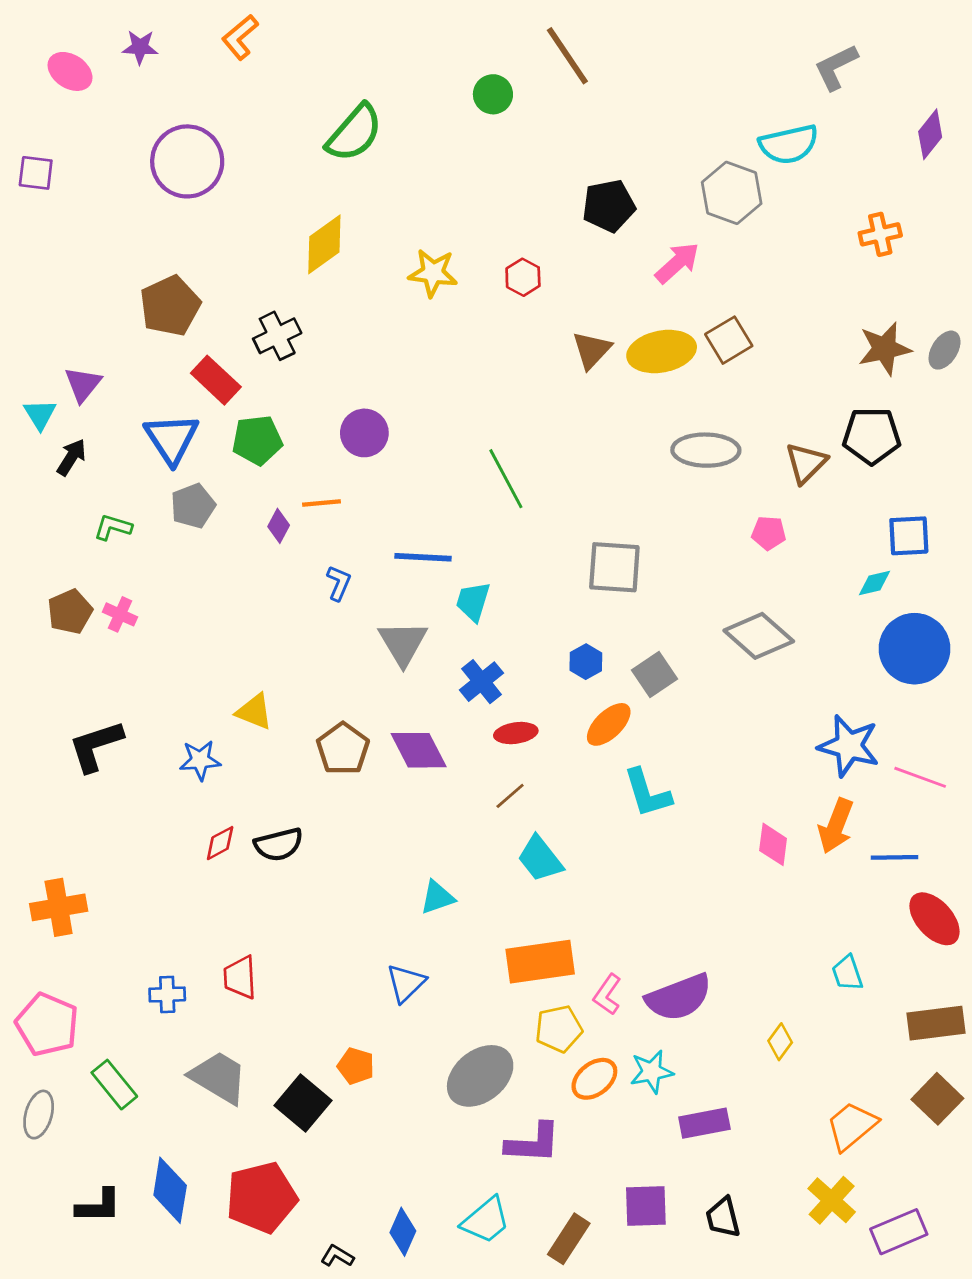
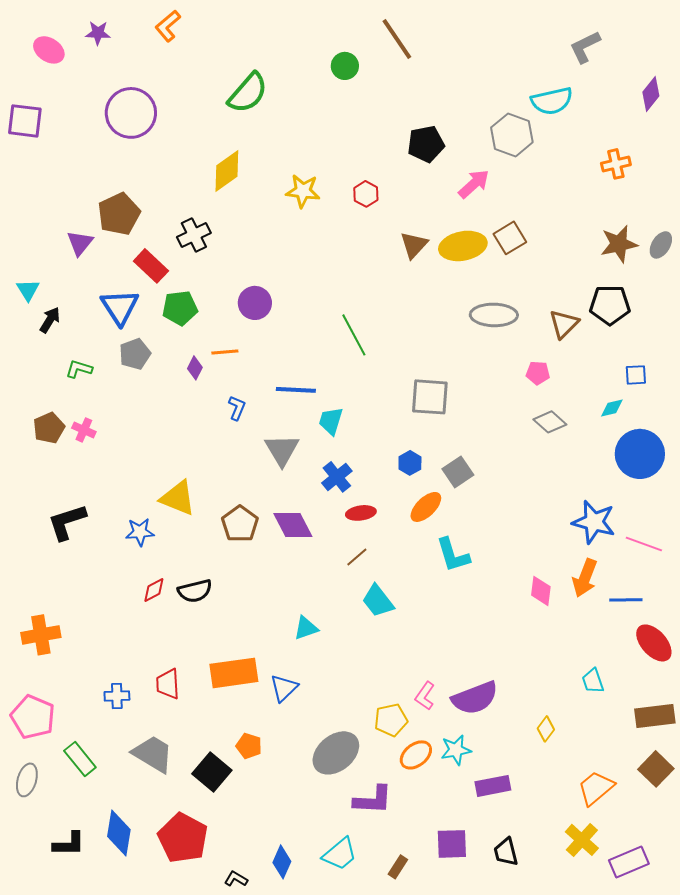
purple square: (36, 173) -> (25, 121), size x1.4
purple triangle: (83, 384) -> (80, 243), moved
blue square: (909, 536) -> (636, 375), size x0.7
gray diamond: (759, 636) -> (550, 422), moved, size x0.7
yellow triangle: (254, 712) -> (178, 498), size x1.4
orange rectangle: (540, 962) -> (234, 673), moved
red pentagon: (261, 1197) -> (183, 838), turned -30
brown rectangle: (569, 1239) -> (398, 867), size x0.7

